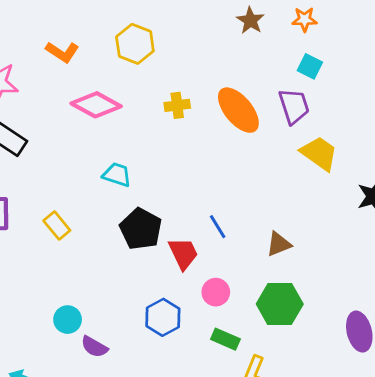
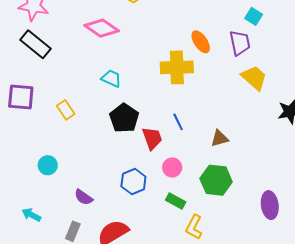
yellow cross: (177, 105) -> (177, 67), moved, size x1.8
orange ellipse: (238, 110) -> (201, 42), size x0.7
cyan circle: (68, 320) -> (48, 165), moved

